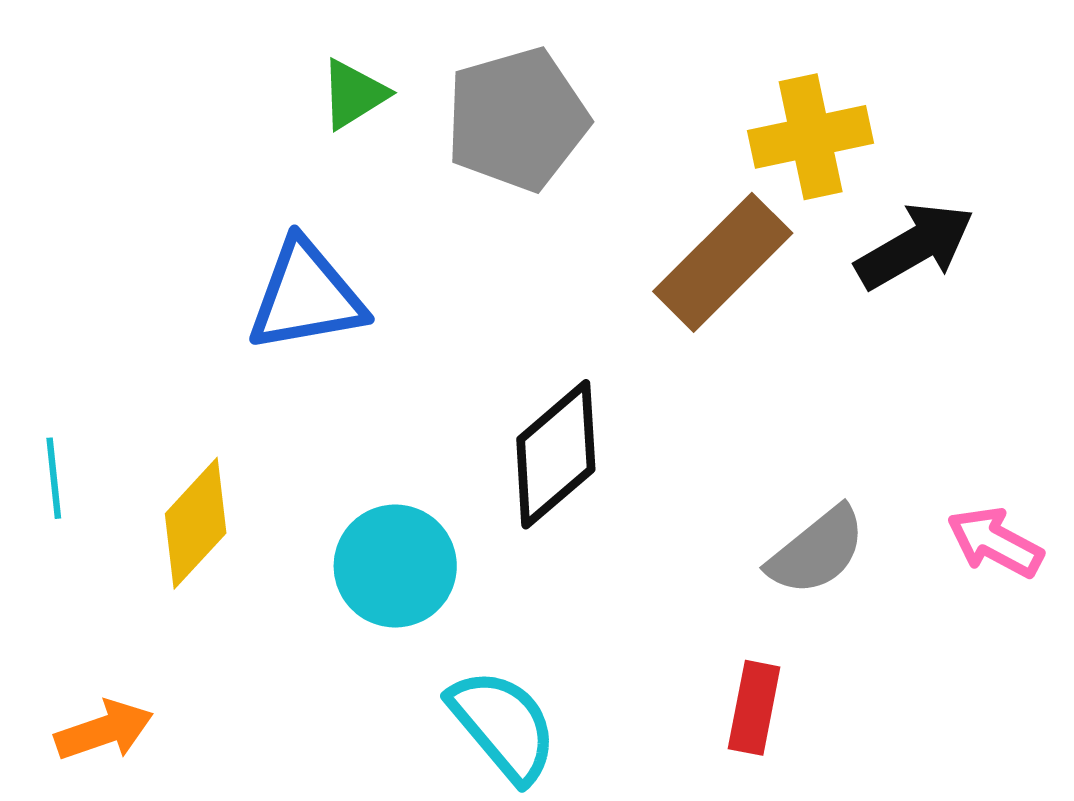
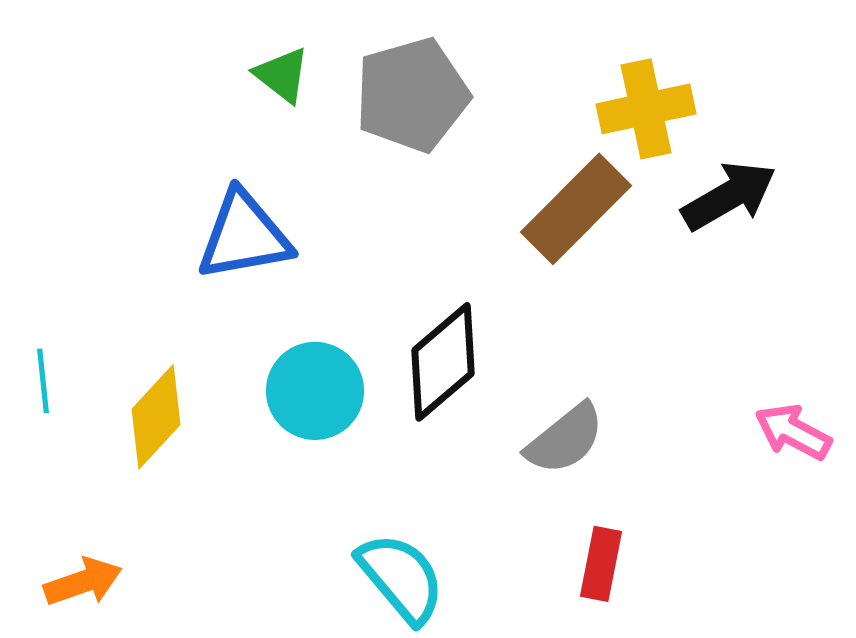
green triangle: (354, 94) -> (282, 75), turned -50
gray semicircle: (817, 551) -> (565, 439), moved
cyan circle: (395, 566) -> (315, 391), moved

